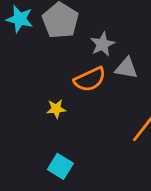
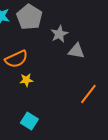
orange semicircle: (90, 79) -> (16, 59), moved

